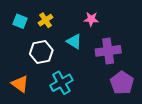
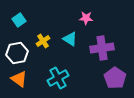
yellow cross: (46, 20) -> (43, 41), moved
cyan square: (20, 21) -> (19, 20), turned 32
white hexagon: (41, 52) -> (17, 53), moved

